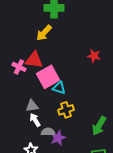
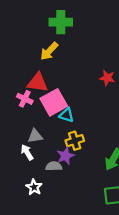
pink cross: (19, 67) -> (25, 99), moved
white arrow: (35, 120) -> (27, 152), moved
purple star: (58, 138) -> (65, 156), moved

